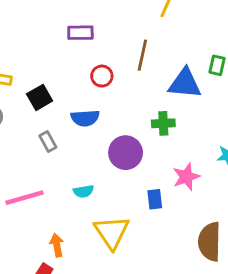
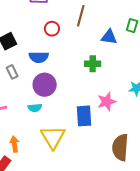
blue triangle: (185, 83) -> (109, 37), size x0.7
purple circle: (126, 153) -> (45, 85), moved
blue rectangle: (155, 199) -> (84, 116), size x1.5

